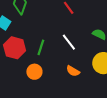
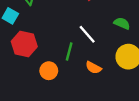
green line: (41, 47) -> (69, 51), moved

